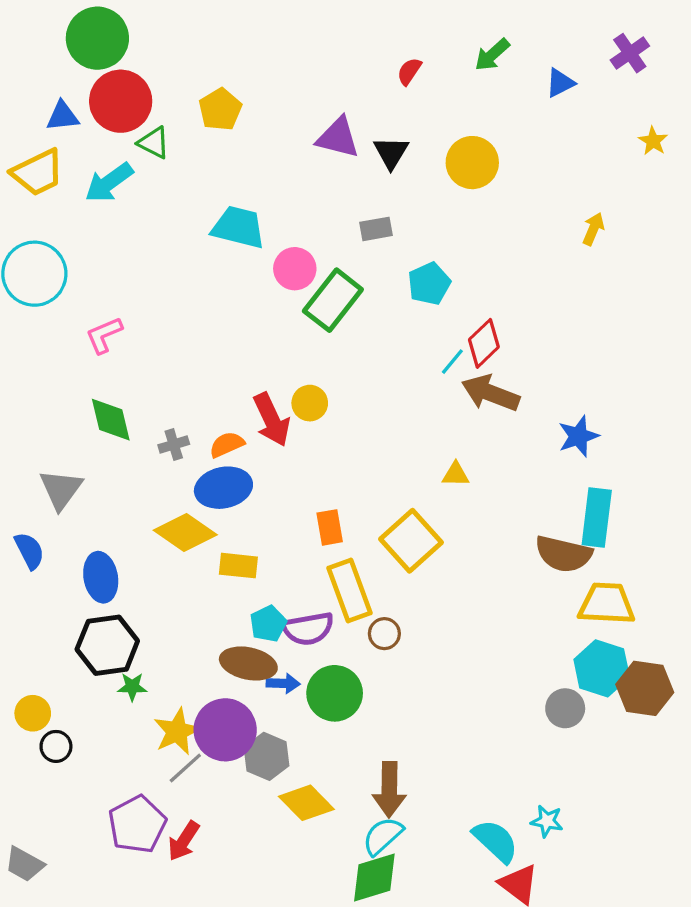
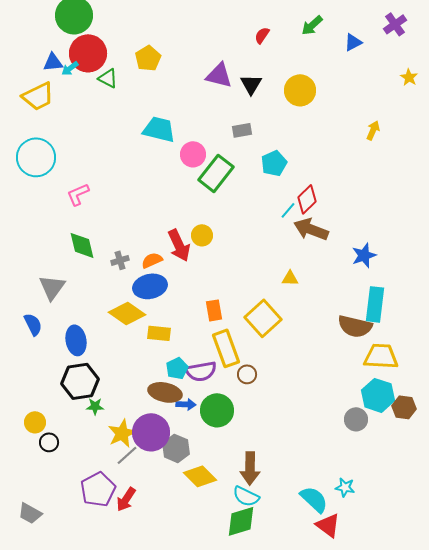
cyan arrow: (109, 182) -> (70, 68), moved, size x0.6
brown hexagon: (645, 688) -> (404, 407), size x0.7
cyan semicircle: (383, 836) -> (246, 496), turned -112

